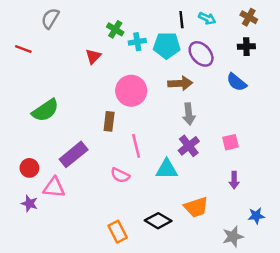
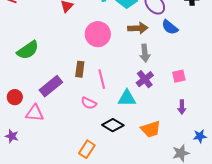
blue semicircle: (237, 82) -> (170, 27), moved
brown rectangle: (109, 121) -> (80, 69), moved
purple star: (29, 203) -> (12, 136), moved
black diamond: (158, 221) -> (113, 125), moved
orange rectangle: (118, 232) -> (87, 149), turned 60

